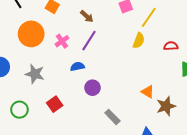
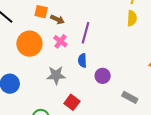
brown arrow: (87, 16) -> (57, 20), moved
blue semicircle: (77, 67) -> (82, 60), turned -64
gray star: (35, 74) -> (56, 75), moved

